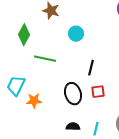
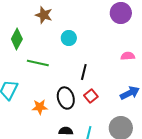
red square: (98, 92) -> (91, 96), turned -32
orange star: (34, 101) -> (40, 107), moved

